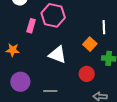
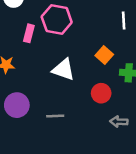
white line: (104, 27) -> (124, 20), moved

